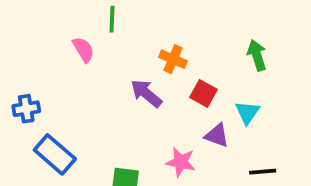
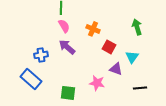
pink semicircle: (83, 50) -> (64, 26), moved
purple arrow: (146, 93) -> (67, 47), moved
blue cross: (26, 109) -> (41, 55), moved

